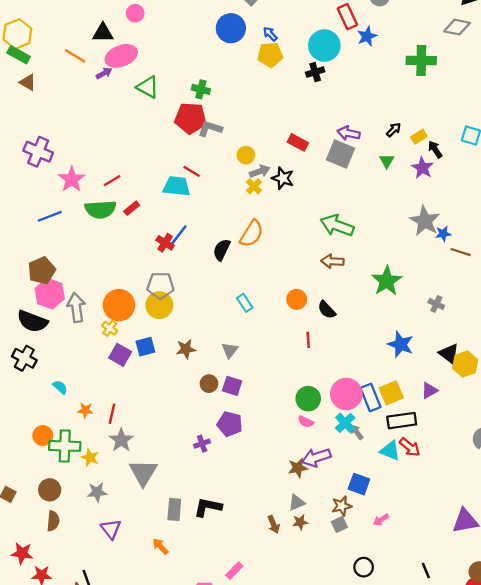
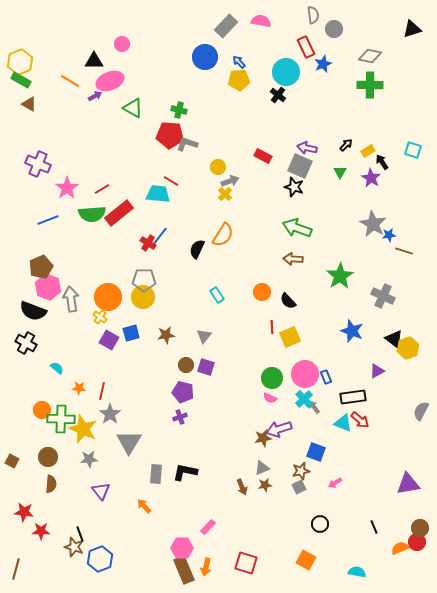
gray diamond: (457, 27) -> (370, 56), moved
black cross: (315, 72) -> (278, 95), turned -35
black star: (283, 178) -> (294, 187), moved
red rectangle: (132, 208) -> (119, 213), size x2.0
gray cross: (436, 304) -> (383, 296), size x1.6
yellow square: (391, 393) -> (290, 337), moved
blue rectangle: (371, 397) -> (326, 377), size x0.6
purple pentagon: (230, 424) -> (183, 392), moved
yellow star: (90, 457) -> (83, 429), size x1.8

